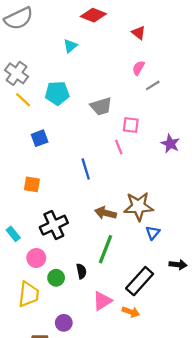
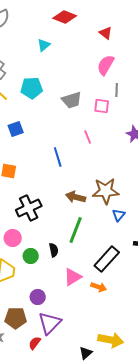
pink semicircle: (138, 68) -> (106, 65), size x1.5
gray line: (153, 85) -> (117, 90), moved, turned -56
pink square: (131, 125) -> (102, 106), moved

